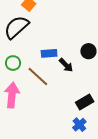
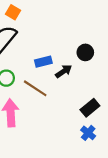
black arrow: (66, 65) -> (64, 71), turned -70

